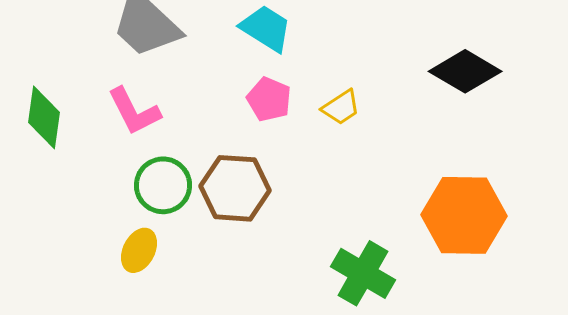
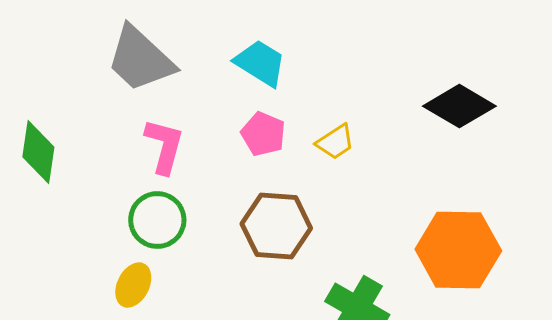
pink L-shape: (134, 111) -> (164, 146), moved, turned -138
brown hexagon: (235, 188) -> (276, 226), moved

